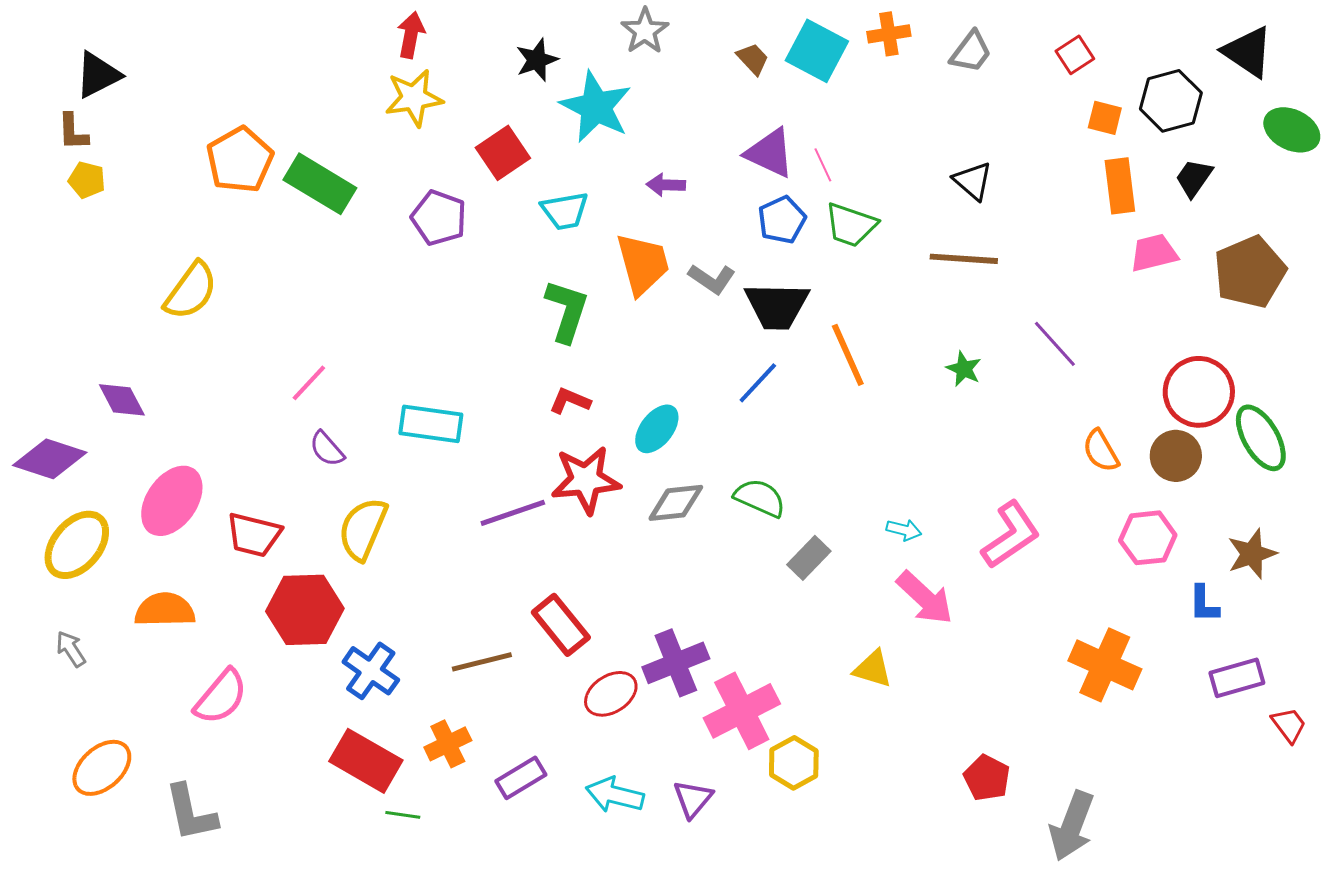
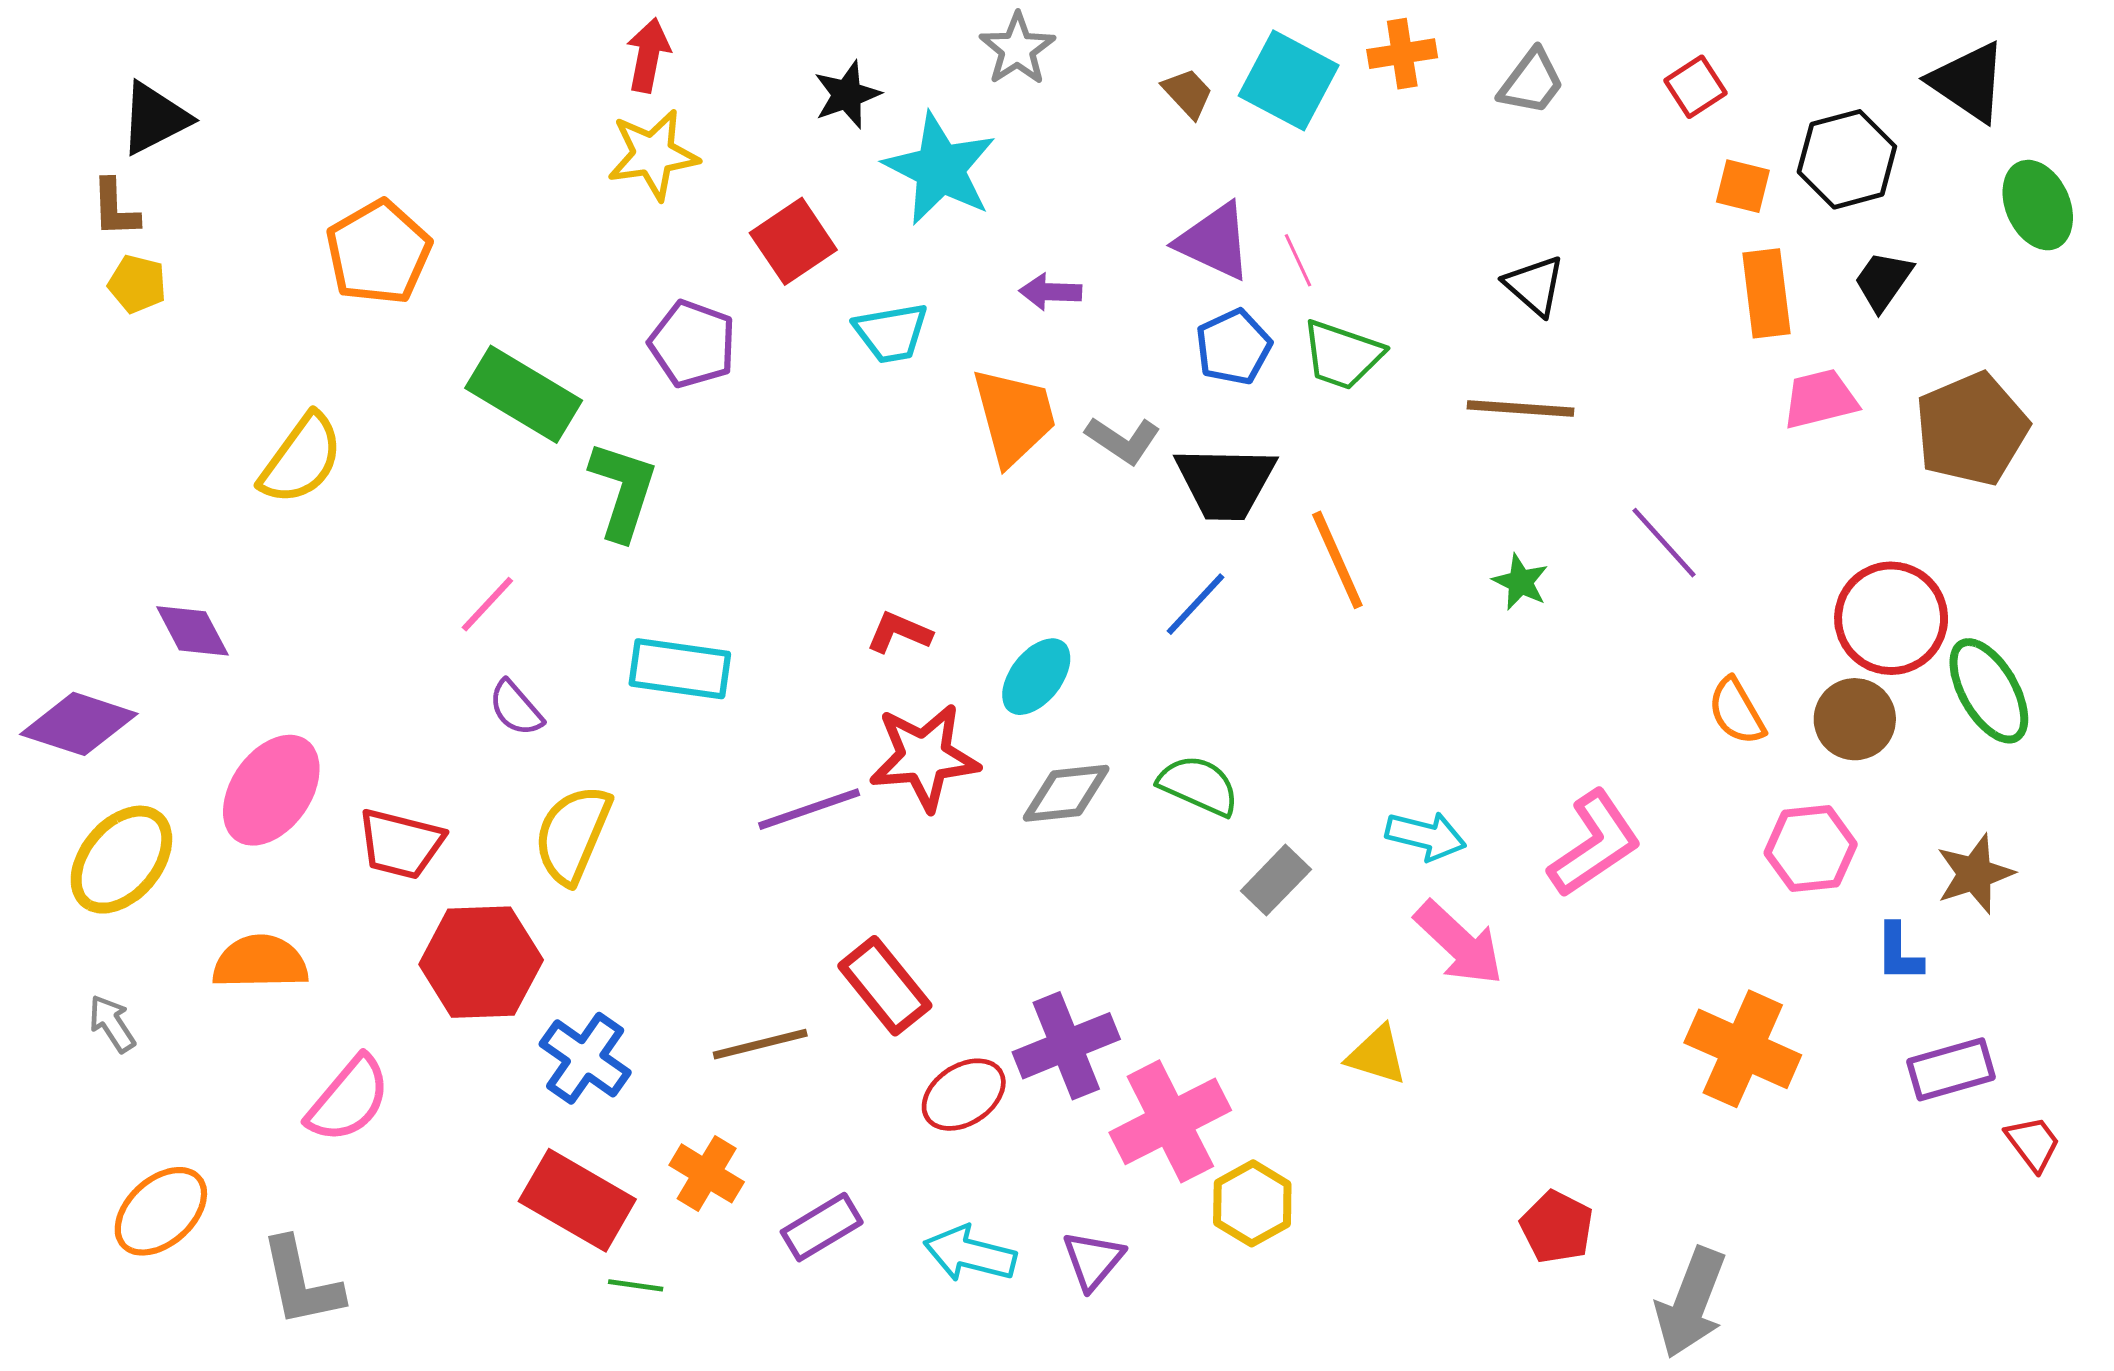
green ellipse: (1292, 130) -> (2038, 205), turned 40
green rectangle: (320, 184) -> (524, 394), moved
green L-shape: (567, 311) -> (623, 491), moved
cyan arrow: (904, 530) -> (1426, 836), size x1.4
orange cross: (448, 744) -> (707, 1173), turned -33

